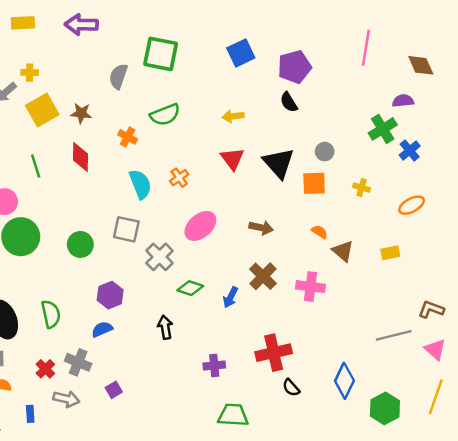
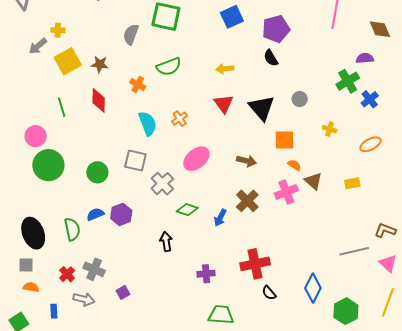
orange square: (314, 183) -> (285, 140), moved
pink cross: (310, 287) -> (286, 192), moved, turned -30
blue semicircle: (102, 329) -> (95, 214), moved

